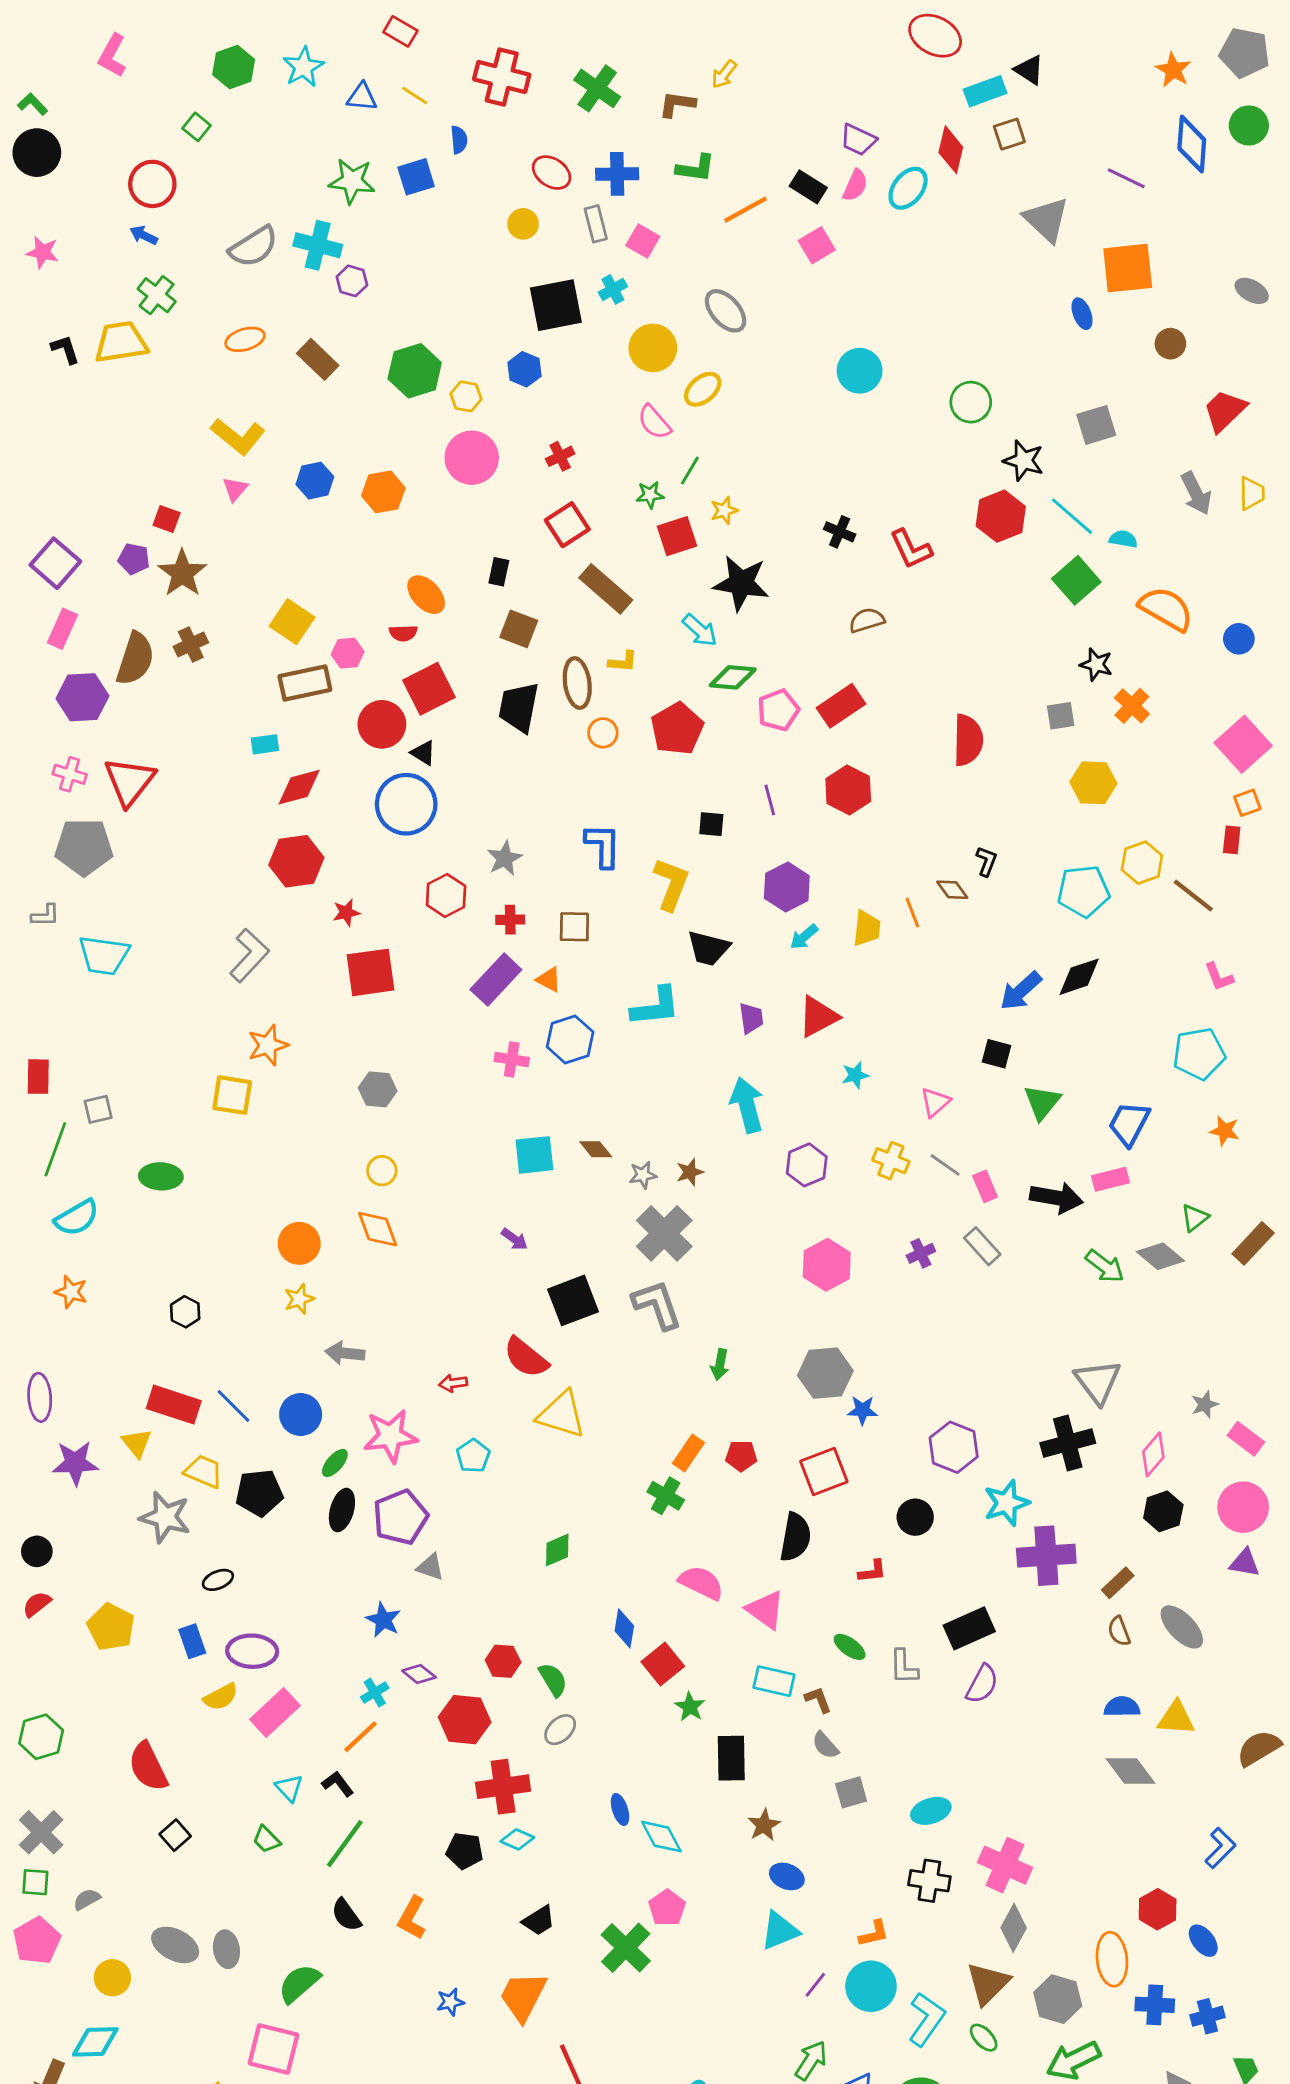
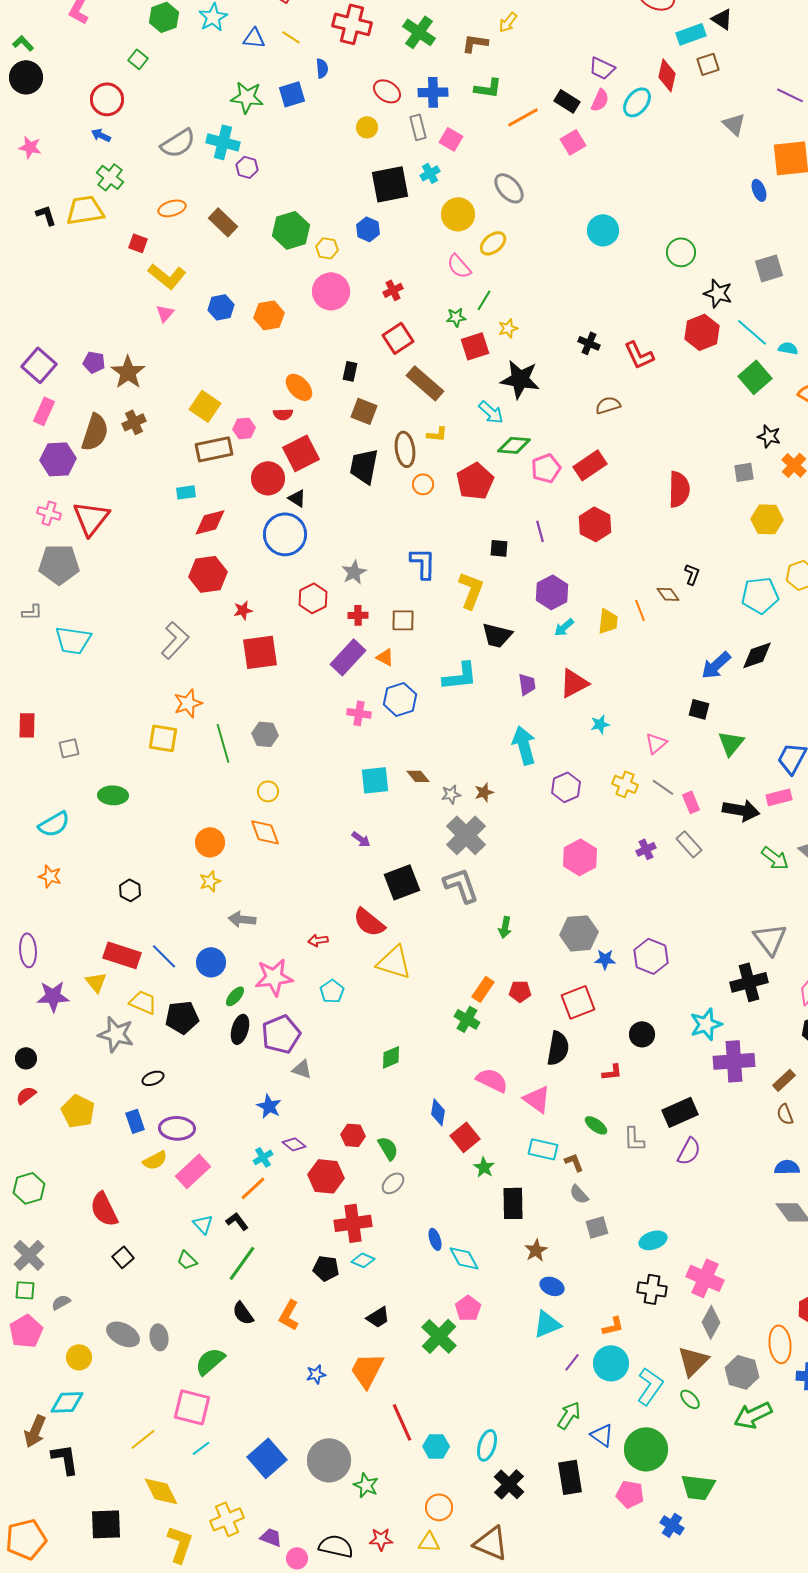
gray triangle: (1046, 220) -> (734, 124), size x0.7
red square: (167, 519) -> (138, 243), moved
green line: (55, 1149) -> (223, 743), moved, turned -36
purple hexagon: (954, 1447) -> (651, 956), moved

